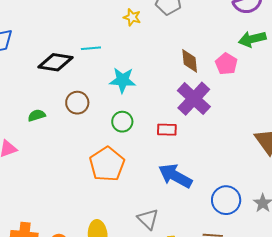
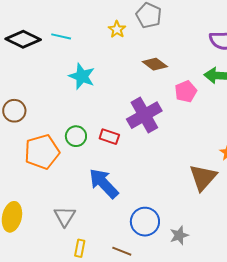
yellow star: (132, 17) -> (117, 29), moved
brown diamond: (190, 61) -> (155, 64), moved, turned -65
brown circle: (77, 103) -> (14, 111), moved
green circle: (122, 122) -> (76, 136), moved

